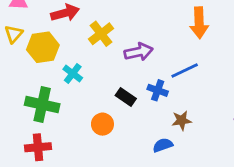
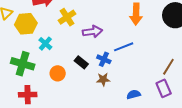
brown star: (181, 120) -> (103, 79), moved
orange circle: (102, 124) -> (58, 73), moved
blue semicircle: (163, 145) -> (134, 94), moved
red cross: (38, 147) -> (28, 95), moved

